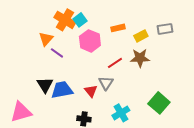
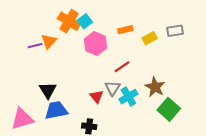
purple line: (57, 53) -> (35, 46), moved, turned -48
brown star: (140, 58) -> (155, 87), moved, turned 30
blue trapezoid: (62, 90) -> (56, 110), moved
cyan cross: (121, 113) -> (128, 97), moved

